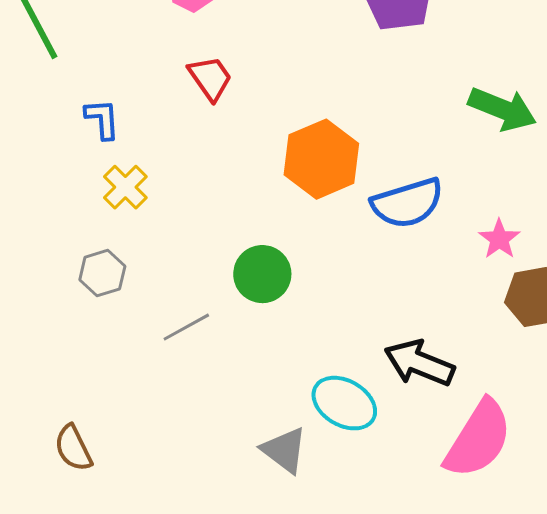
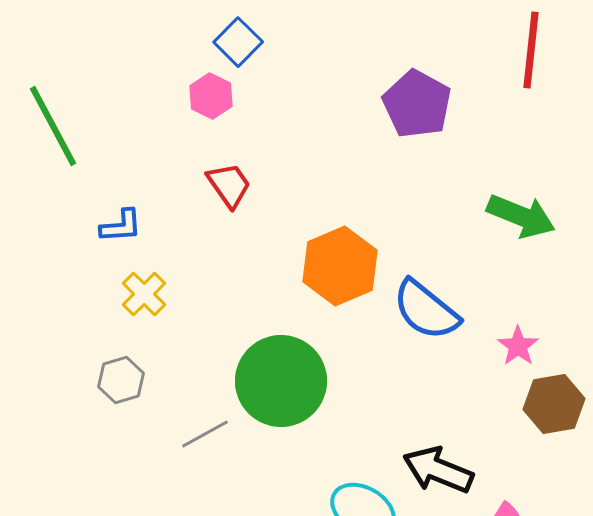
blue L-shape: (102, 119) -> (121, 226), turned 90
blue semicircle: (407, 203) -> (426, 310), turned 56
green circle: (262, 274) -> (281, 381), size x1.6

